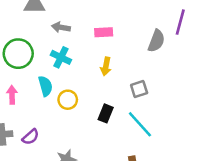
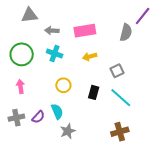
purple line: (180, 22) -> (143, 16), turned 30
pink rectangle: (104, 32) -> (85, 31), size x1.5
yellow arrow: (106, 66) -> (90, 57), turned 72
cyan semicircle: (45, 86) -> (57, 111), moved

